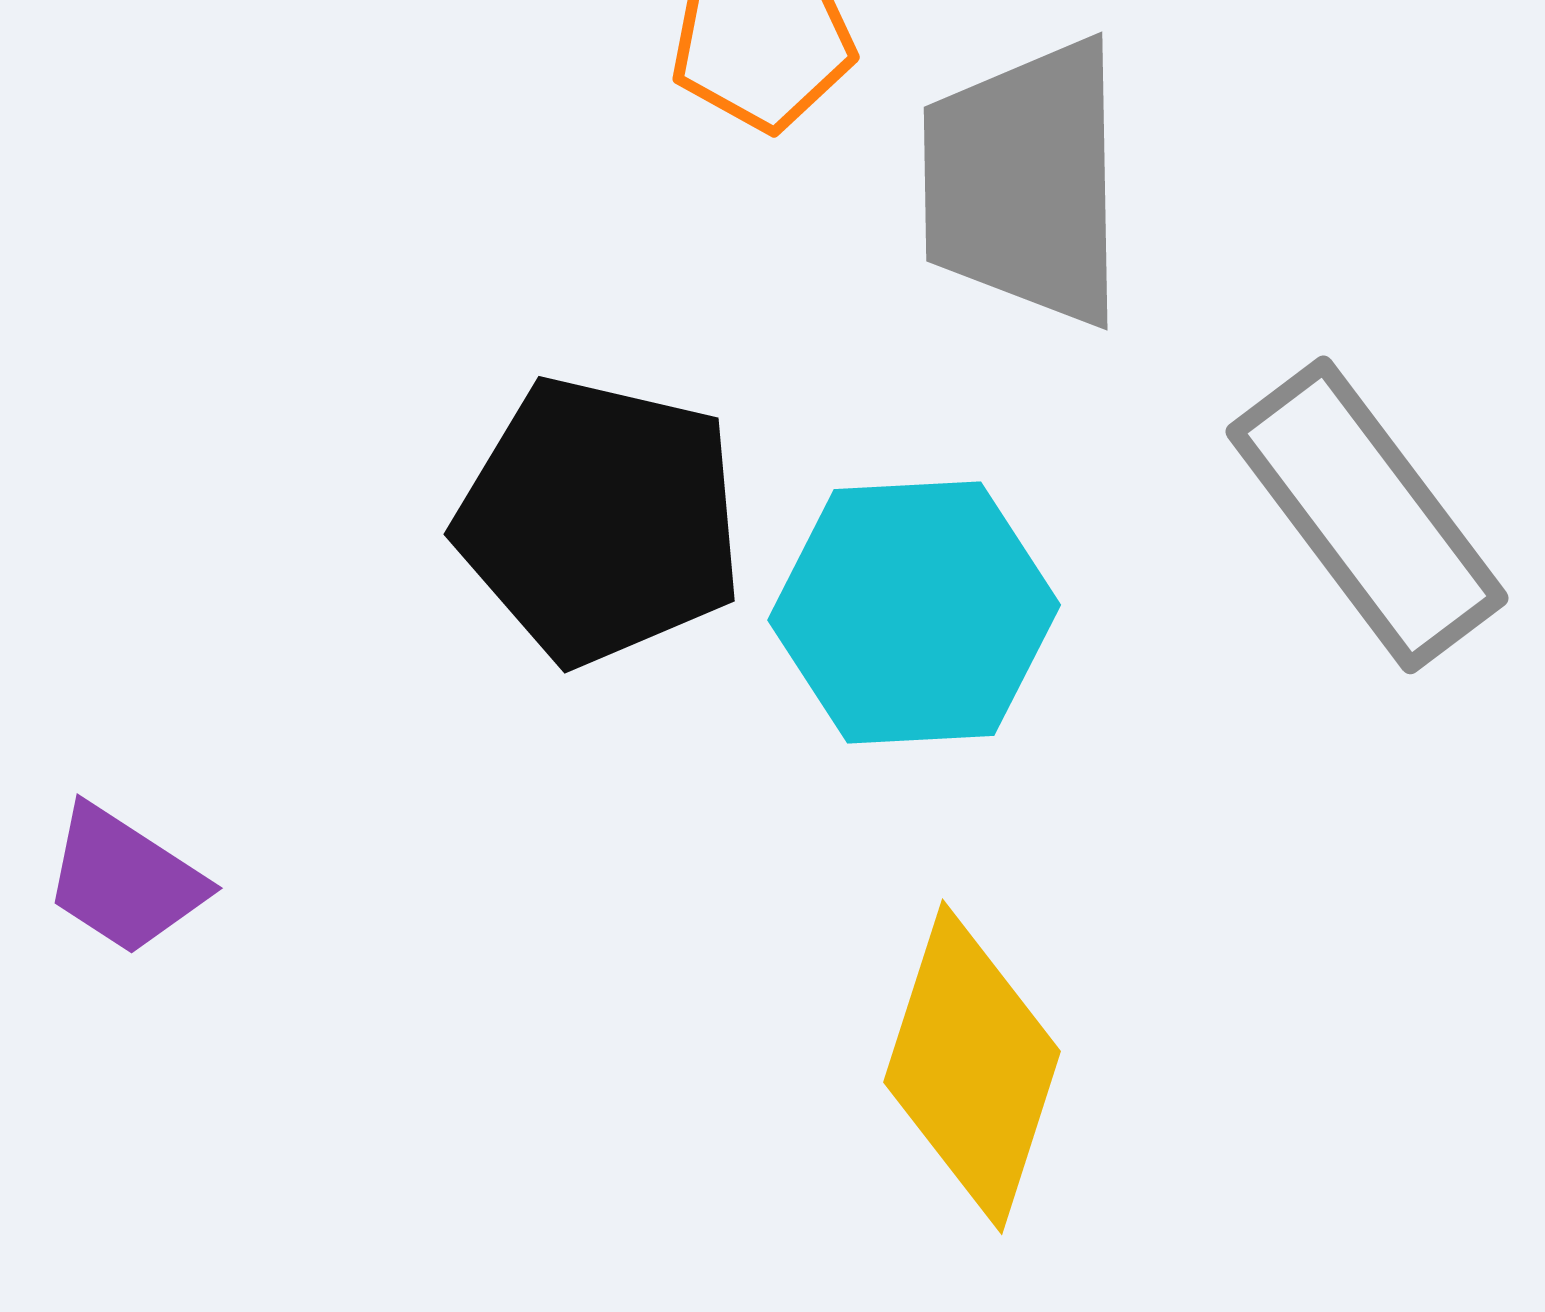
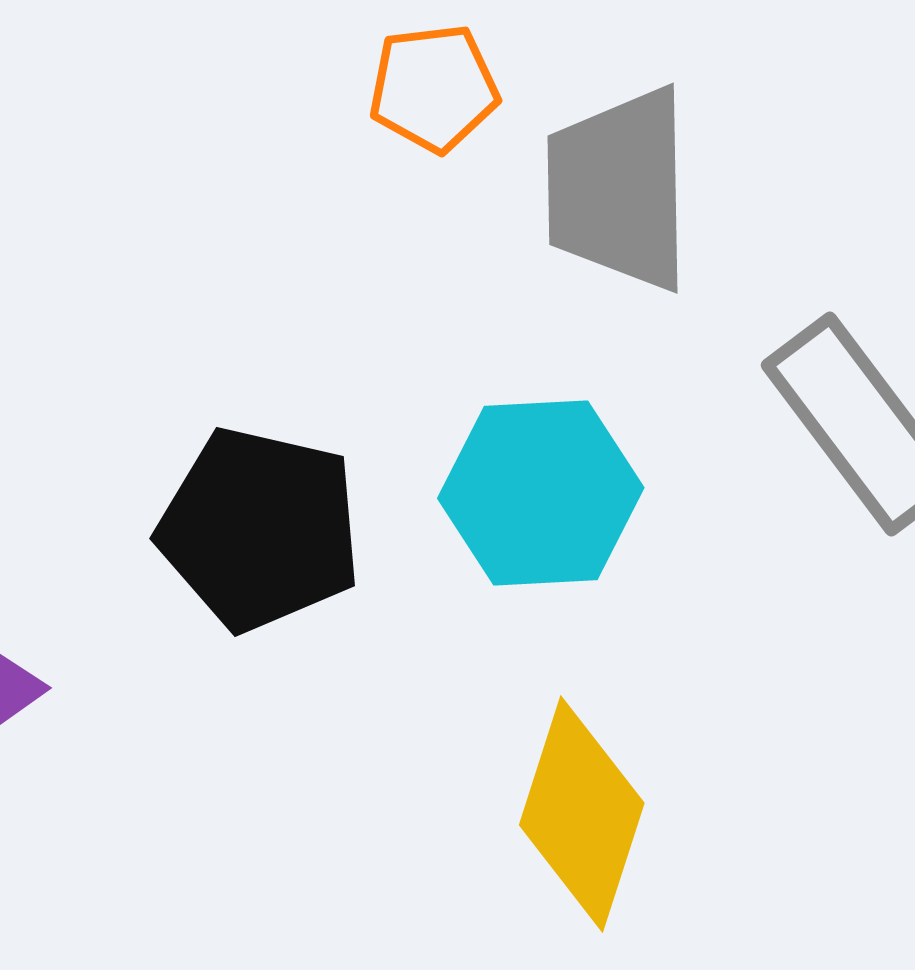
black pentagon: (600, 521) -> (260, 529), moved

